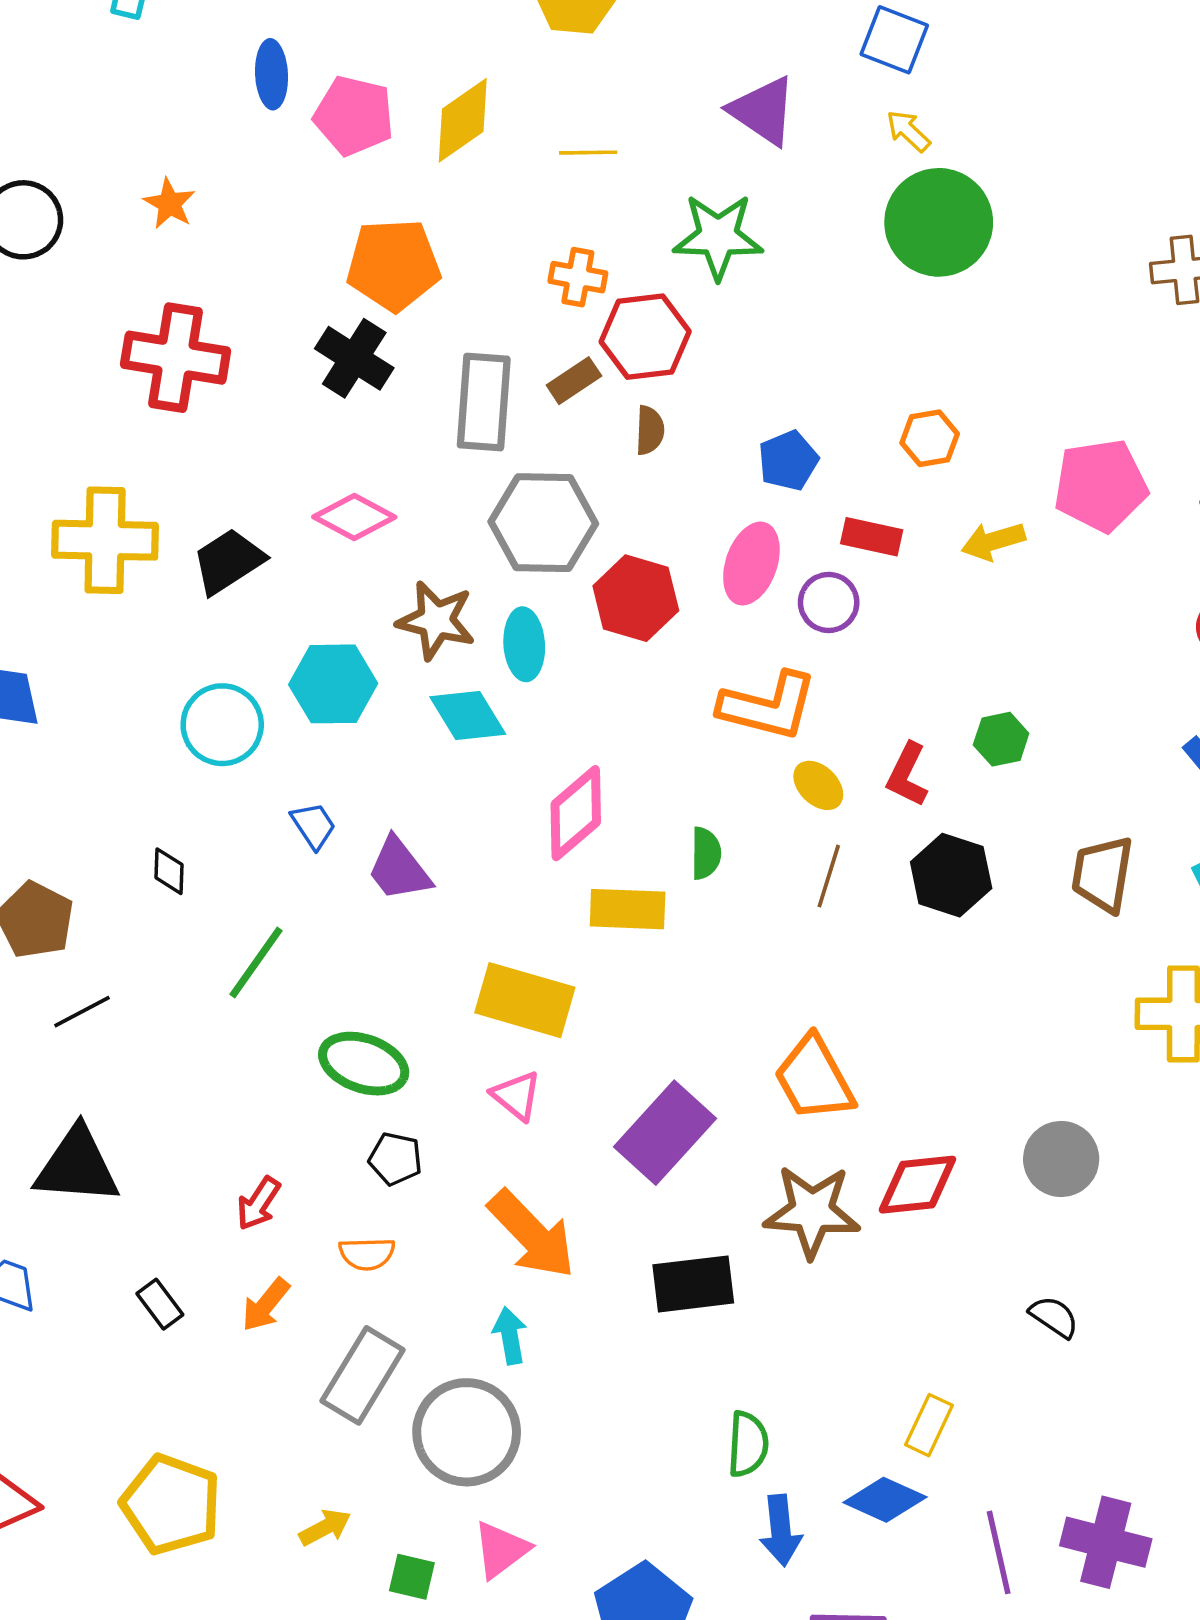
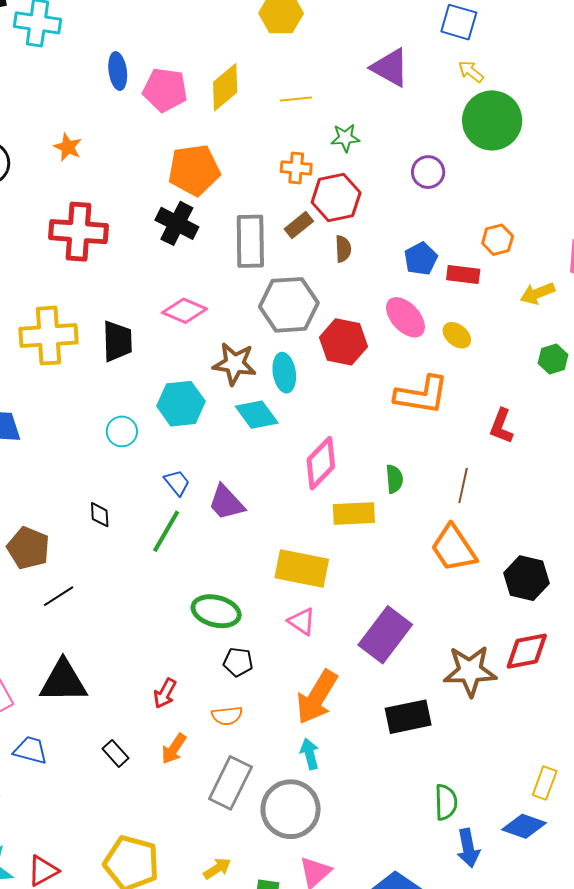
green star: (718, 236) -> (345, 138), moved, size x0.6
red rectangle: (872, 537) -> (463, 274), moved
black trapezoid: (228, 561) -> (117, 341), turned 126
pink ellipse: (751, 564) -> (405, 317), turned -57
purple circle: (829, 602) -> (428, 172), moved
cyan circle: (222, 725) -> (122, 431), size x0.7
green hexagon: (1001, 739) -> (553, 359), moved
yellow ellipse: (818, 785) -> (457, 335), moved
black hexagon: (951, 875) -> (527, 578), moved
green line: (256, 962) -> (166, 531), moved
orange trapezoid: (814, 1079) -> (454, 548), moved
orange arrow: (532, 1234) -> (317, 697), turned 80

